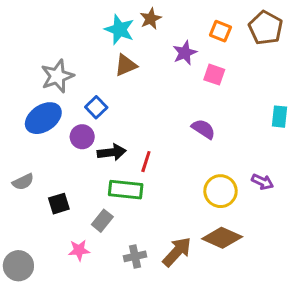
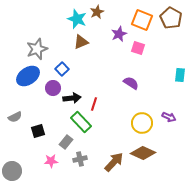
orange square: (220, 31) -> (142, 20), size x1.5
green rectangle: (126, 190) -> (81, 122), turned 40
gray cross: (135, 256) -> (80, 159), moved

